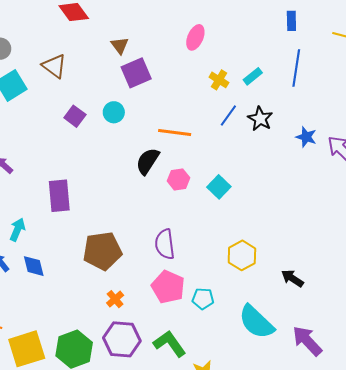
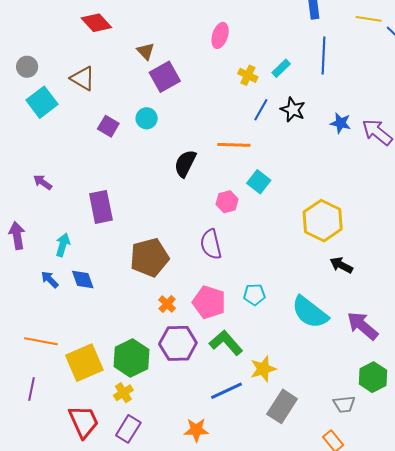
orange line: (175, 132) -> (234, 145), moved
pink hexagon: (178, 179) -> (227, 202), moved
yellow hexagon: (242, 255) -> (323, 221), moved, size x1.4
pink pentagon: (168, 287) -> (209, 302), moved

